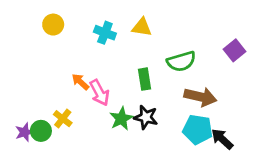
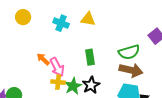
green semicircle: (181, 61) -> (129, 52), moved
black star: (146, 117) -> (91, 85), turned 30
yellow cross: (63, 119) -> (58, 82), moved, turned -32

